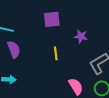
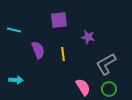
purple semicircle: (14, 49) -> (38, 50), moved

